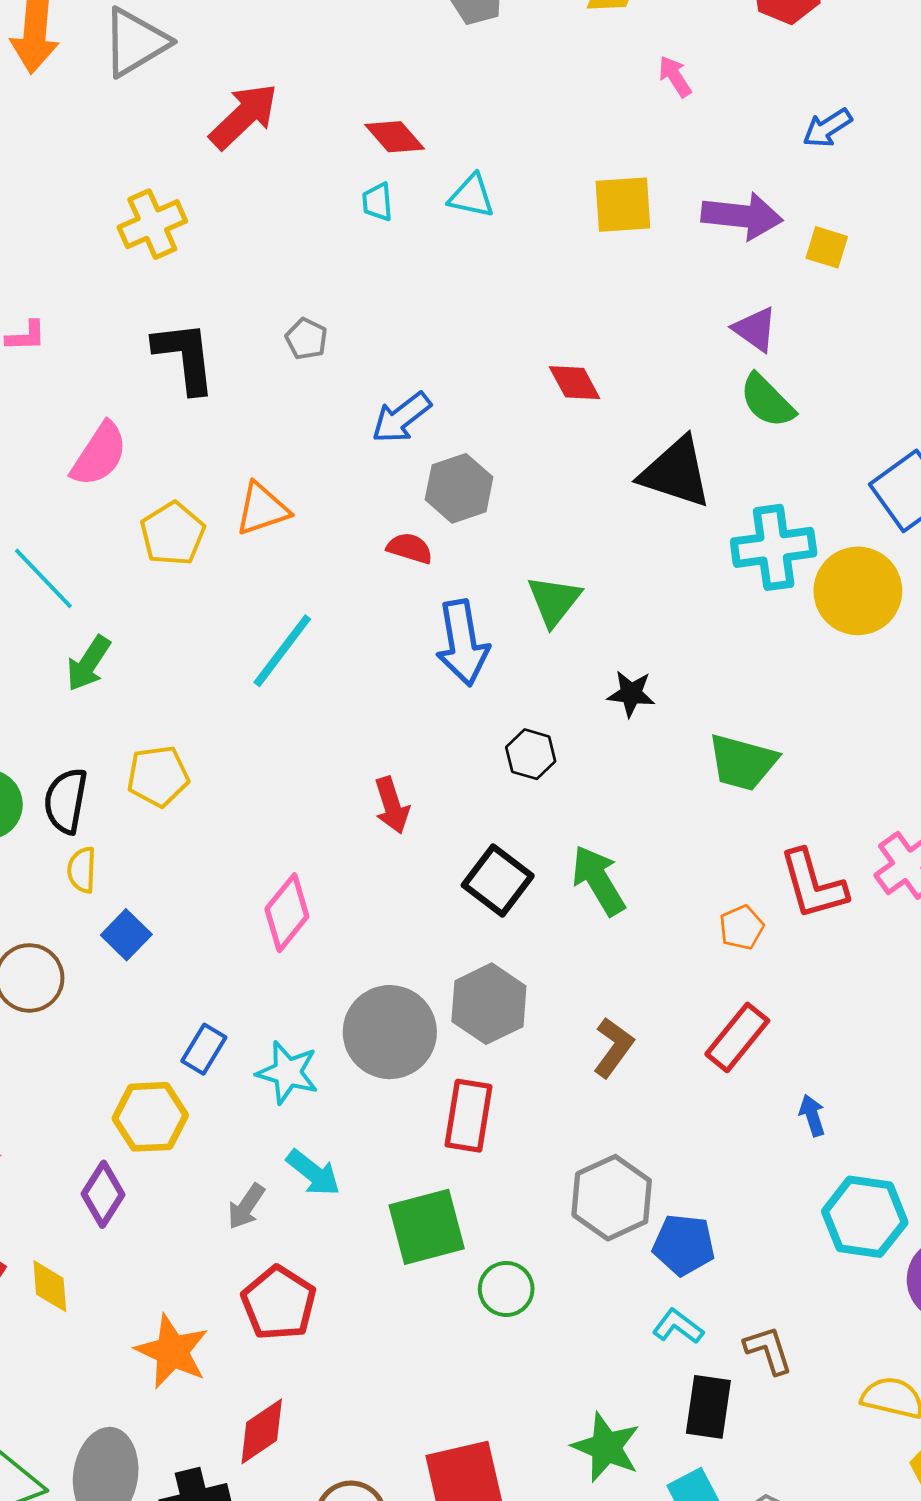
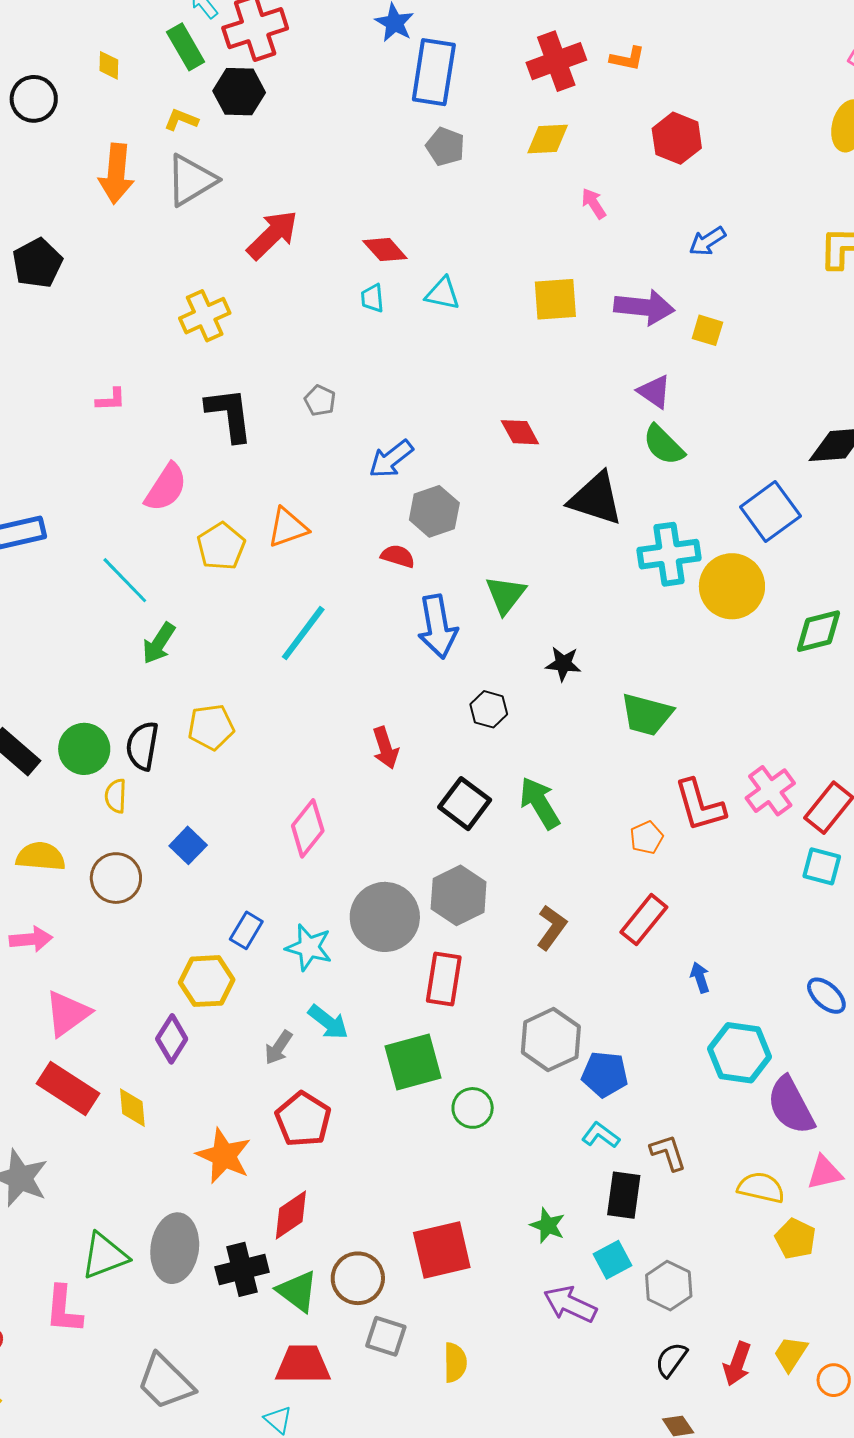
yellow semicircle: (82, 870) -> (116, 796), moved
green star: (606, 1447) -> (548, 1226), size x0.7

